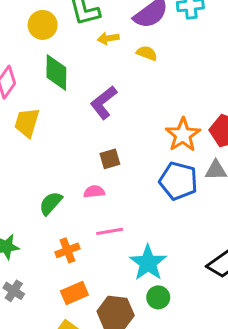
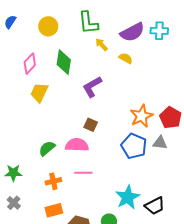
yellow circle: (43, 25) -> (48, 26), moved
yellow arrow: (108, 38) -> (102, 45), turned 48
brown square: (110, 159) -> (91, 125), turned 32
pink semicircle: (94, 192) -> (77, 145), size x1.6
cyan star: (148, 263) -> (128, 197), moved

